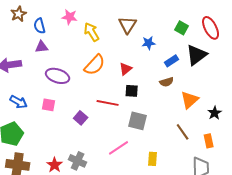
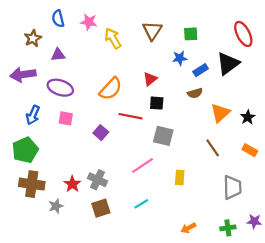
brown star: (19, 14) -> (33, 38), moved
blue semicircle: (40, 26) -> (58, 19), moved
green square: (182, 28) -> (191, 34), moved, turned -32
blue star: (149, 43) -> (180, 58), moved
orange semicircle: (95, 65) -> (111, 89), moved
purple ellipse: (58, 76) -> (60, 88), moved
blue arrow: (19, 102) -> (33, 115), turned 84
black star: (215, 113) -> (248, 117), moved
orange rectangle: (209, 141) -> (250, 150), moved, turned -48

